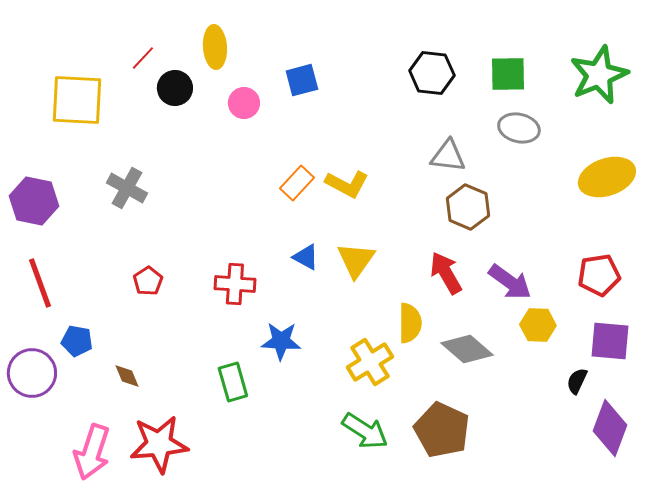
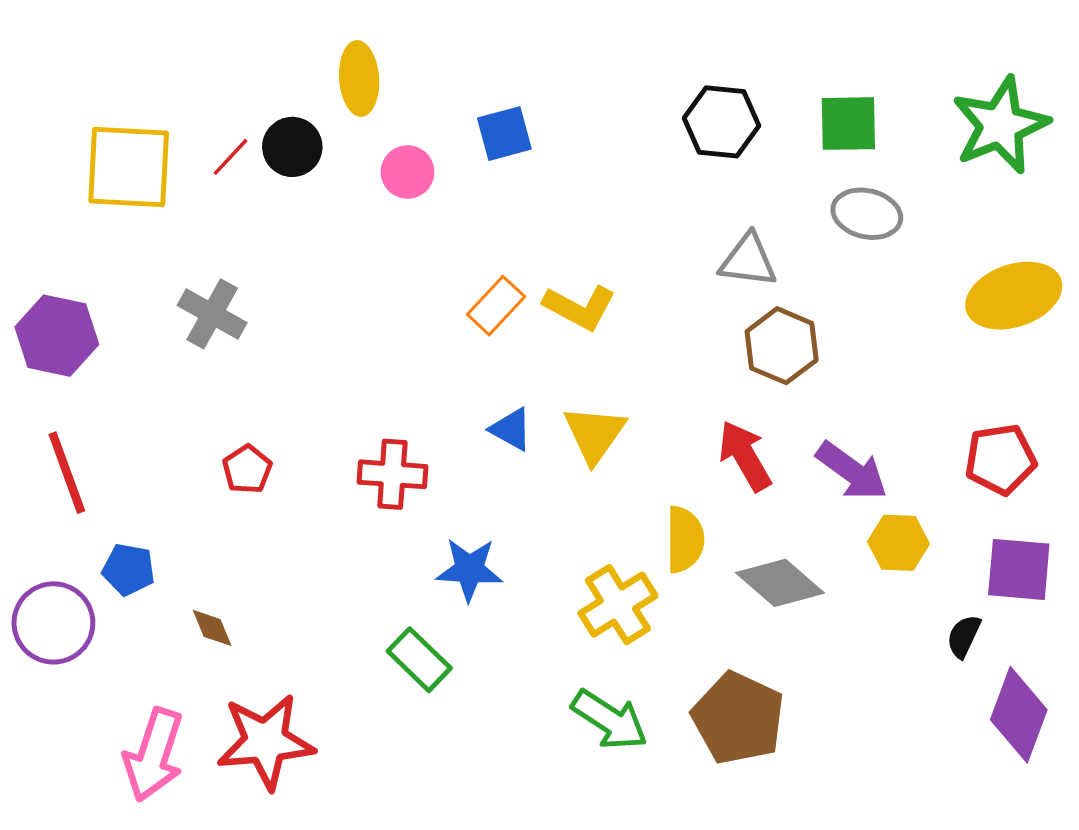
red line: (143, 58) -> (230, 157), moved
green rectangle: (233, 382) -> (419, 660), moved, turned -30

